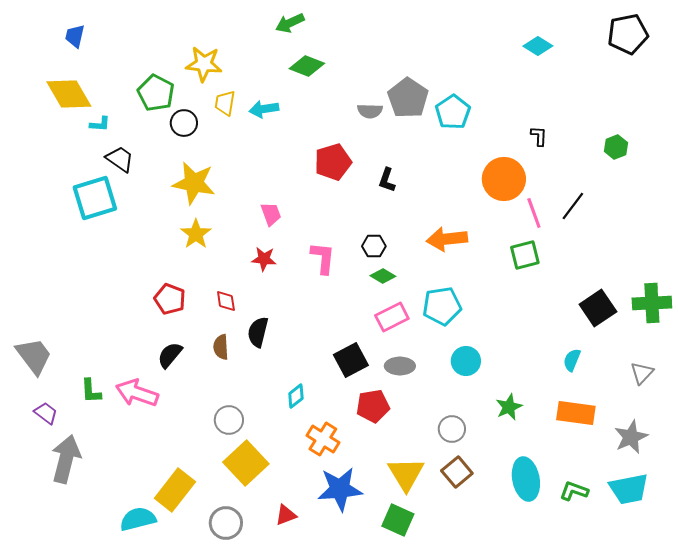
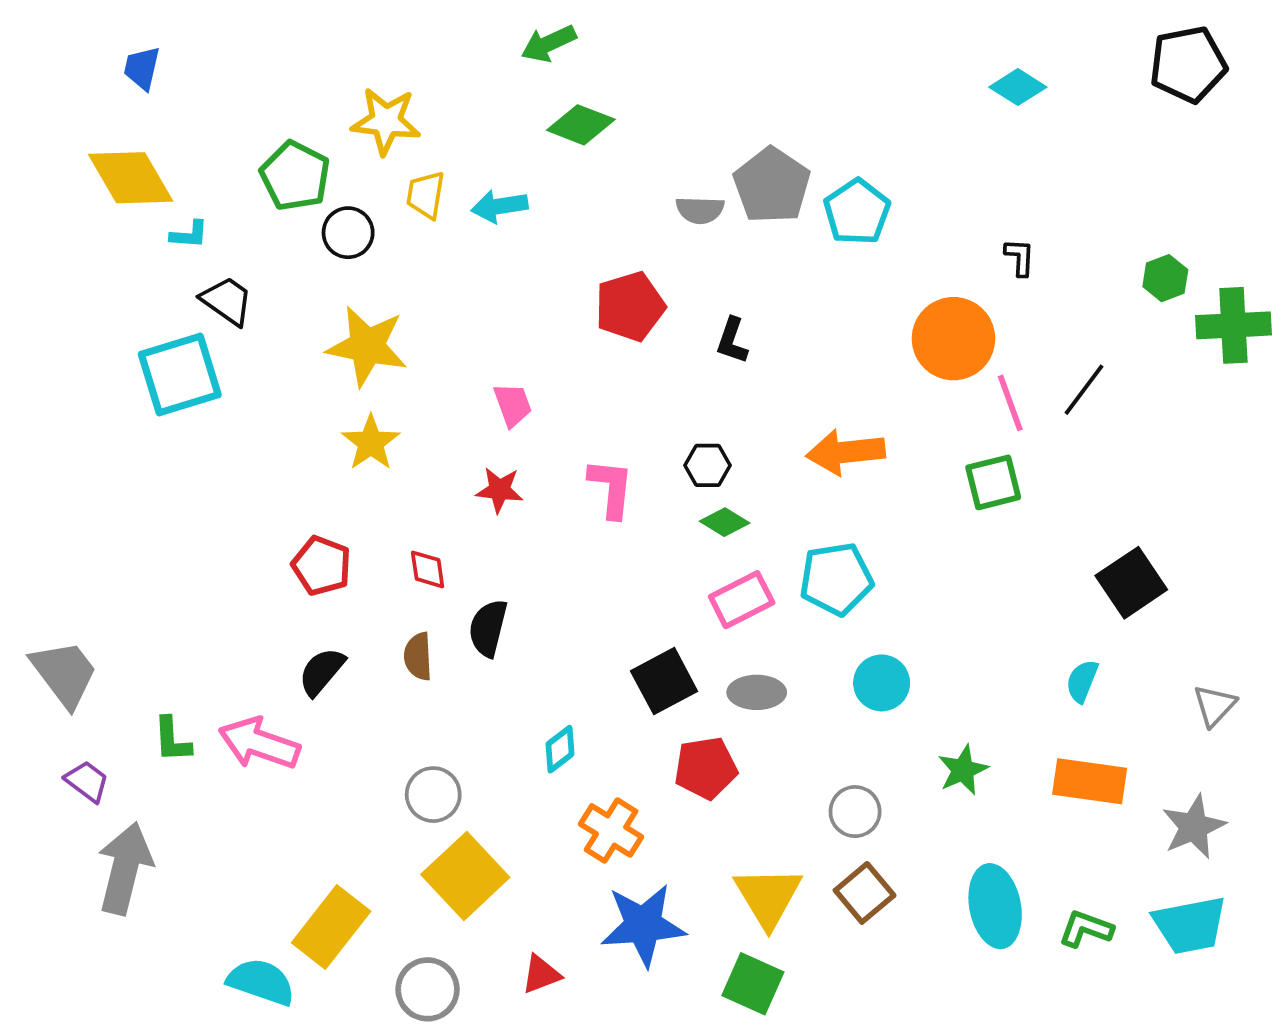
green cross: (652, 303) -> (1233, 325), moved
cyan semicircle: (138, 519) -> (261, 982), turned 33

